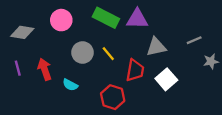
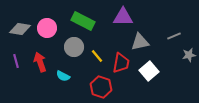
green rectangle: (106, 18) -> (83, 21), moved
pink circle: (61, 20) -> (47, 28), moved
yellow line: (108, 54) -> (97, 56), moved

